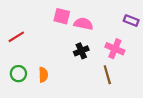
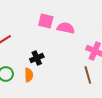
black cross: (81, 51) -> (37, 58), moved

